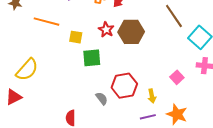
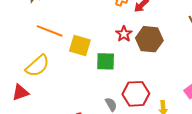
orange line: (46, 22) -> (50, 31), moved
yellow square: (76, 37) -> (80, 45), moved, size x1.5

